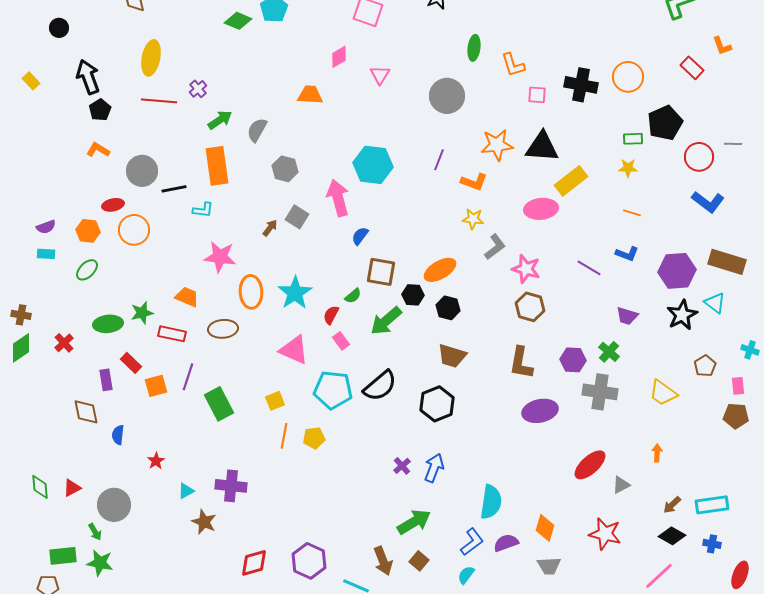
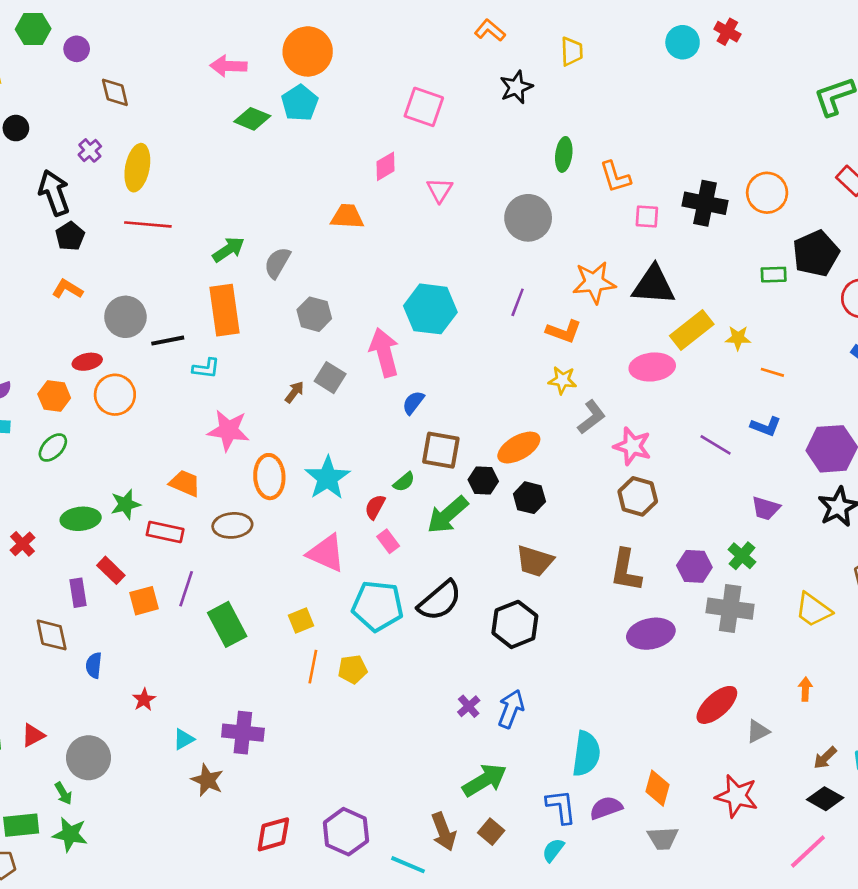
purple cross: (198, 89) -> (90, 150), moved
yellow star: (628, 168) -> (738, 338), moved
blue L-shape: (472, 542) -> (561, 807), turned -60

